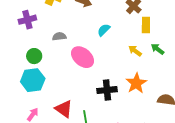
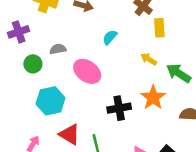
green arrow: (158, 49) -> (179, 73), moved, size x1.5
green circle: (34, 56) -> (33, 64), moved
cyan hexagon: (33, 80) -> (51, 101), moved

